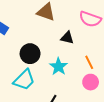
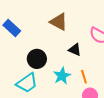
orange line: (89, 62) -> (84, 77), moved

